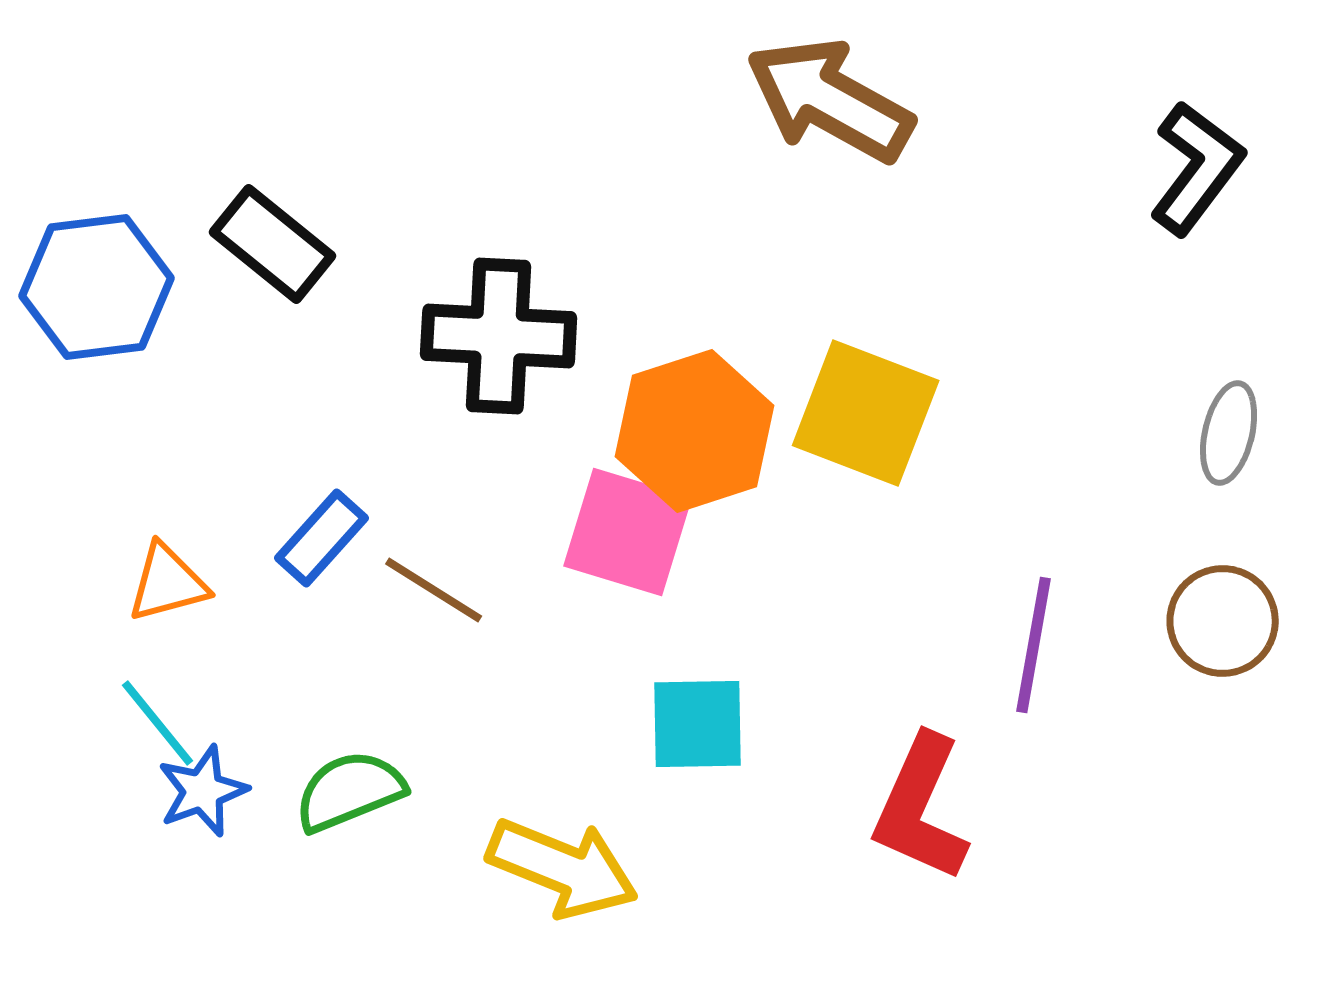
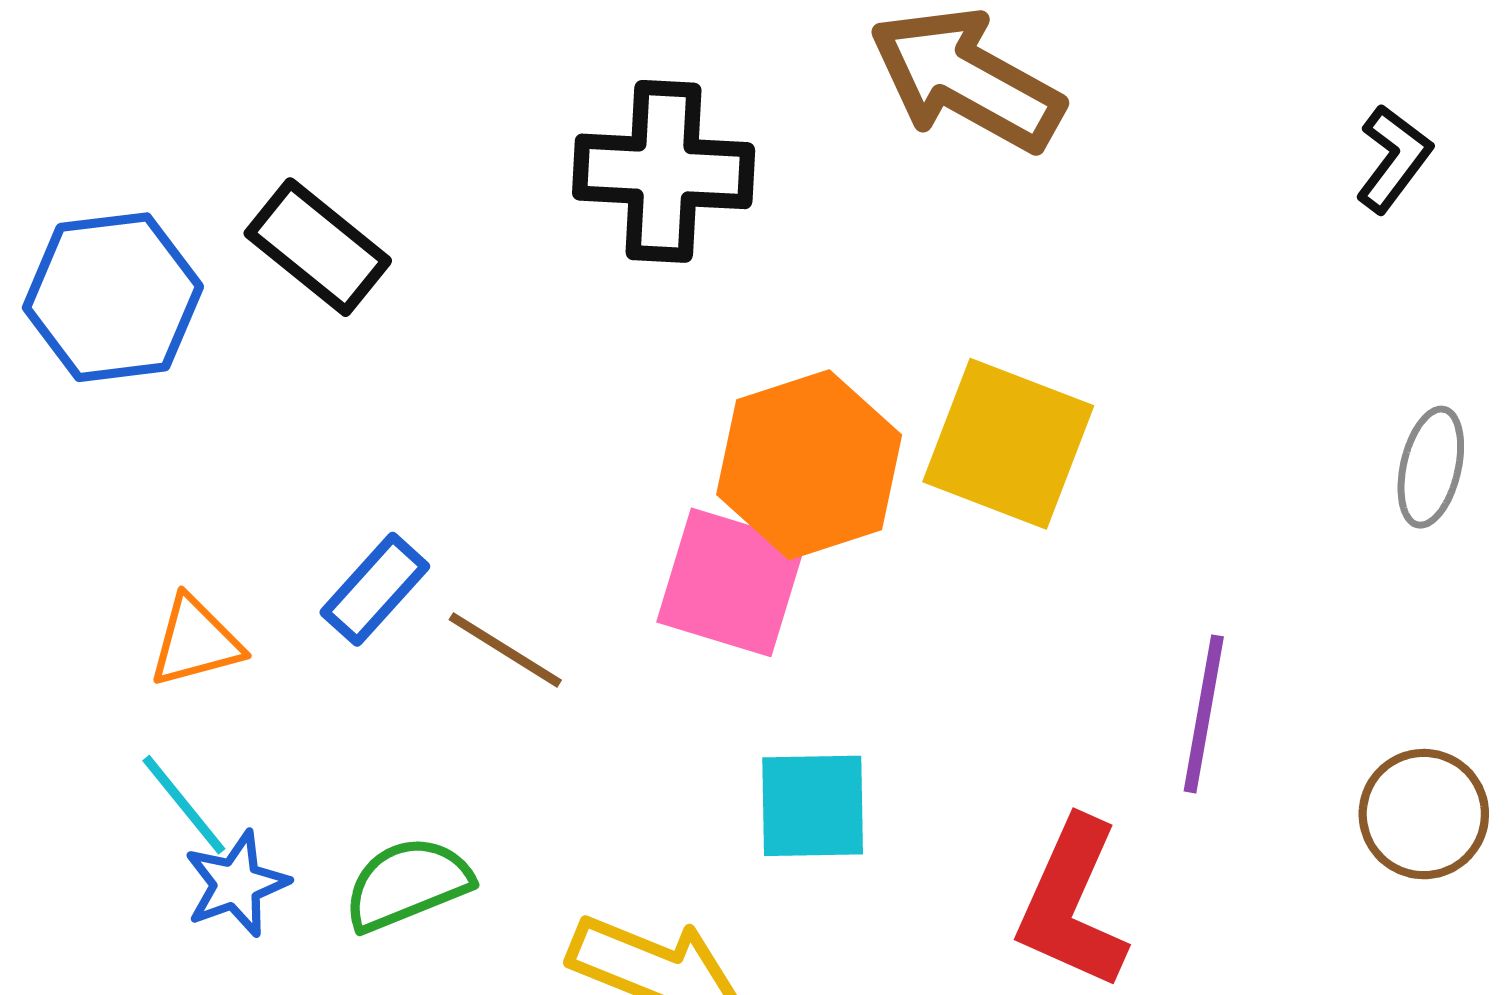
black L-shape: (1197, 168) -> (1394, 159), size x0.7
black cross: (499, 336) -> (664, 171), moved
brown circle: (1223, 621) -> (1424, 814), moved

